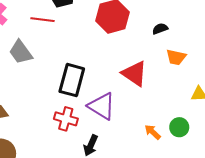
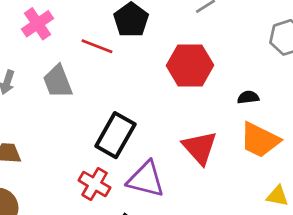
orange trapezoid: (176, 57) -> (260, 140), size x1.5
purple triangle: (102, 106) -> (146, 179), turned -32

